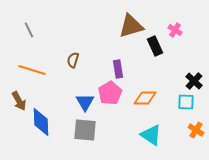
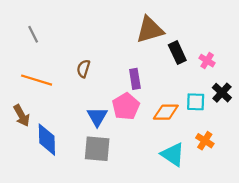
pink cross: (175, 30) -> (207, 61), moved
cyan square: (186, 102) -> (196, 102), moved
orange cross: (196, 130) -> (205, 141), moved

